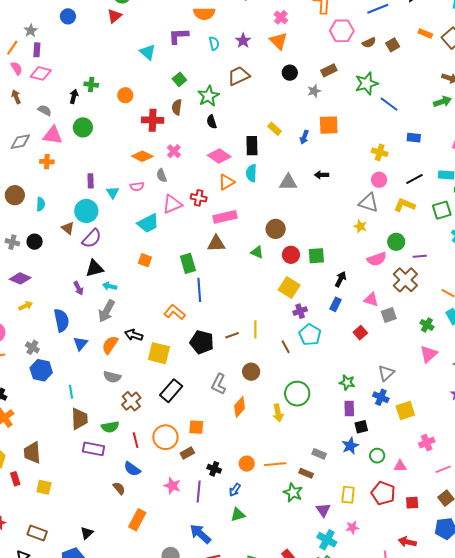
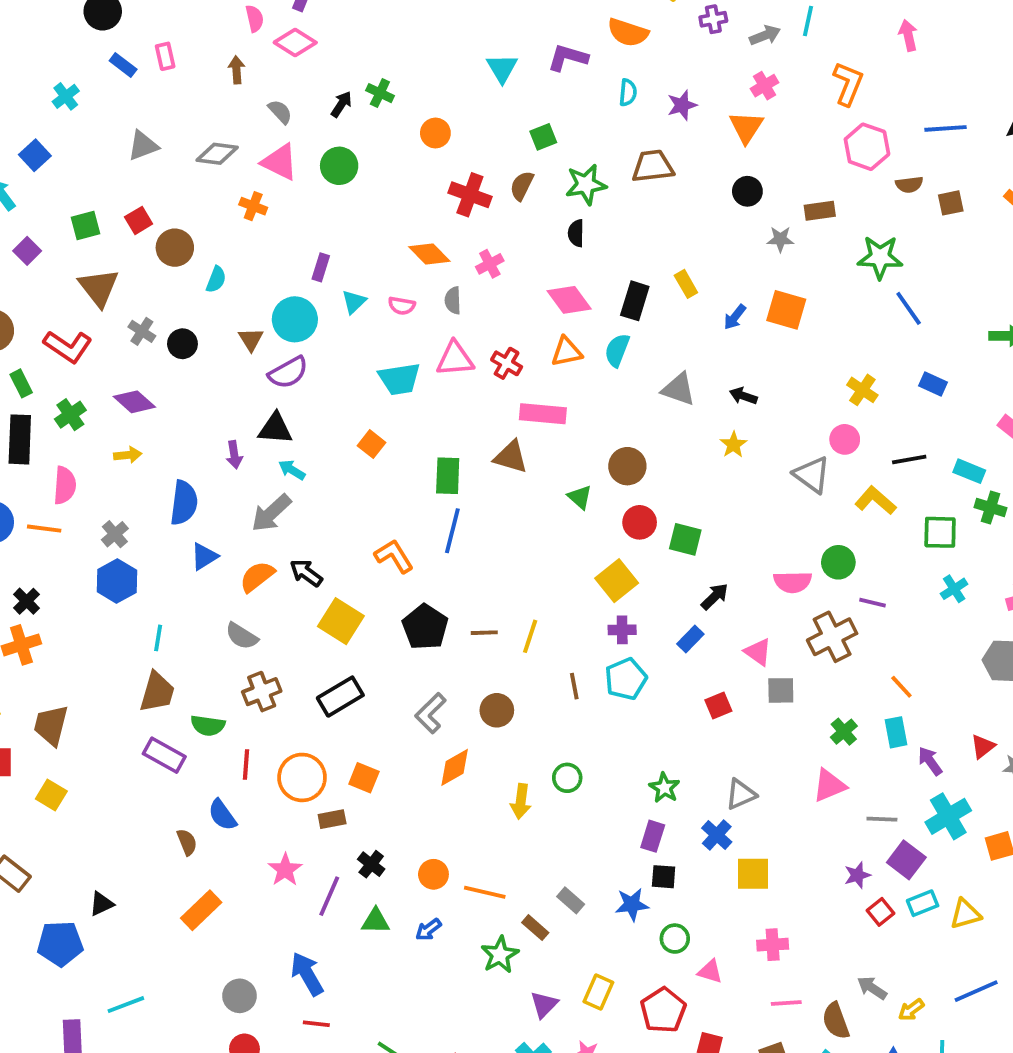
yellow star: (360, 226) -> (733, 445), moved
green circle: (297, 394) -> (567, 778), size x0.6
blue arrow: (235, 490) -> (428, 930), moved
green triangle: (238, 515) -> (376, 921), moved

